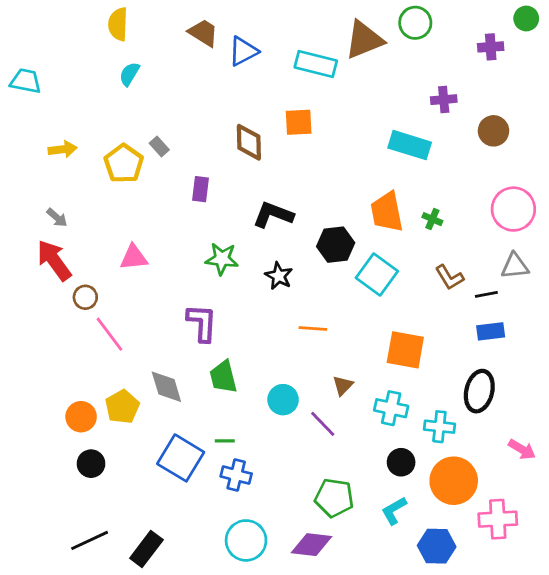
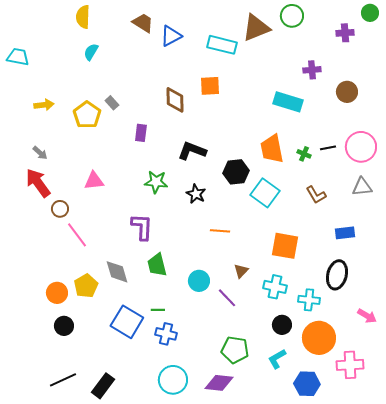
black line: (486, 294) -> (328, 148), moved

